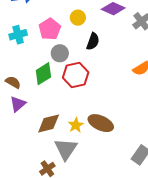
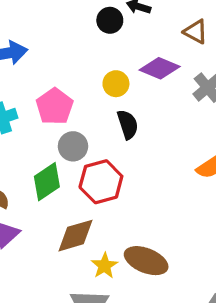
yellow circle: (78, 18) -> (116, 84), moved
black semicircle: (93, 41) -> (128, 124), turned -36
brown diamond: (49, 123) -> (75, 236), moved

